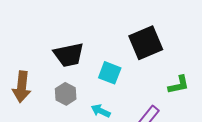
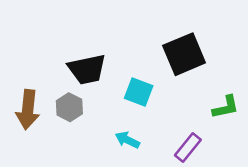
gray hexagon: (66, 94) -> (69, 107), moved

